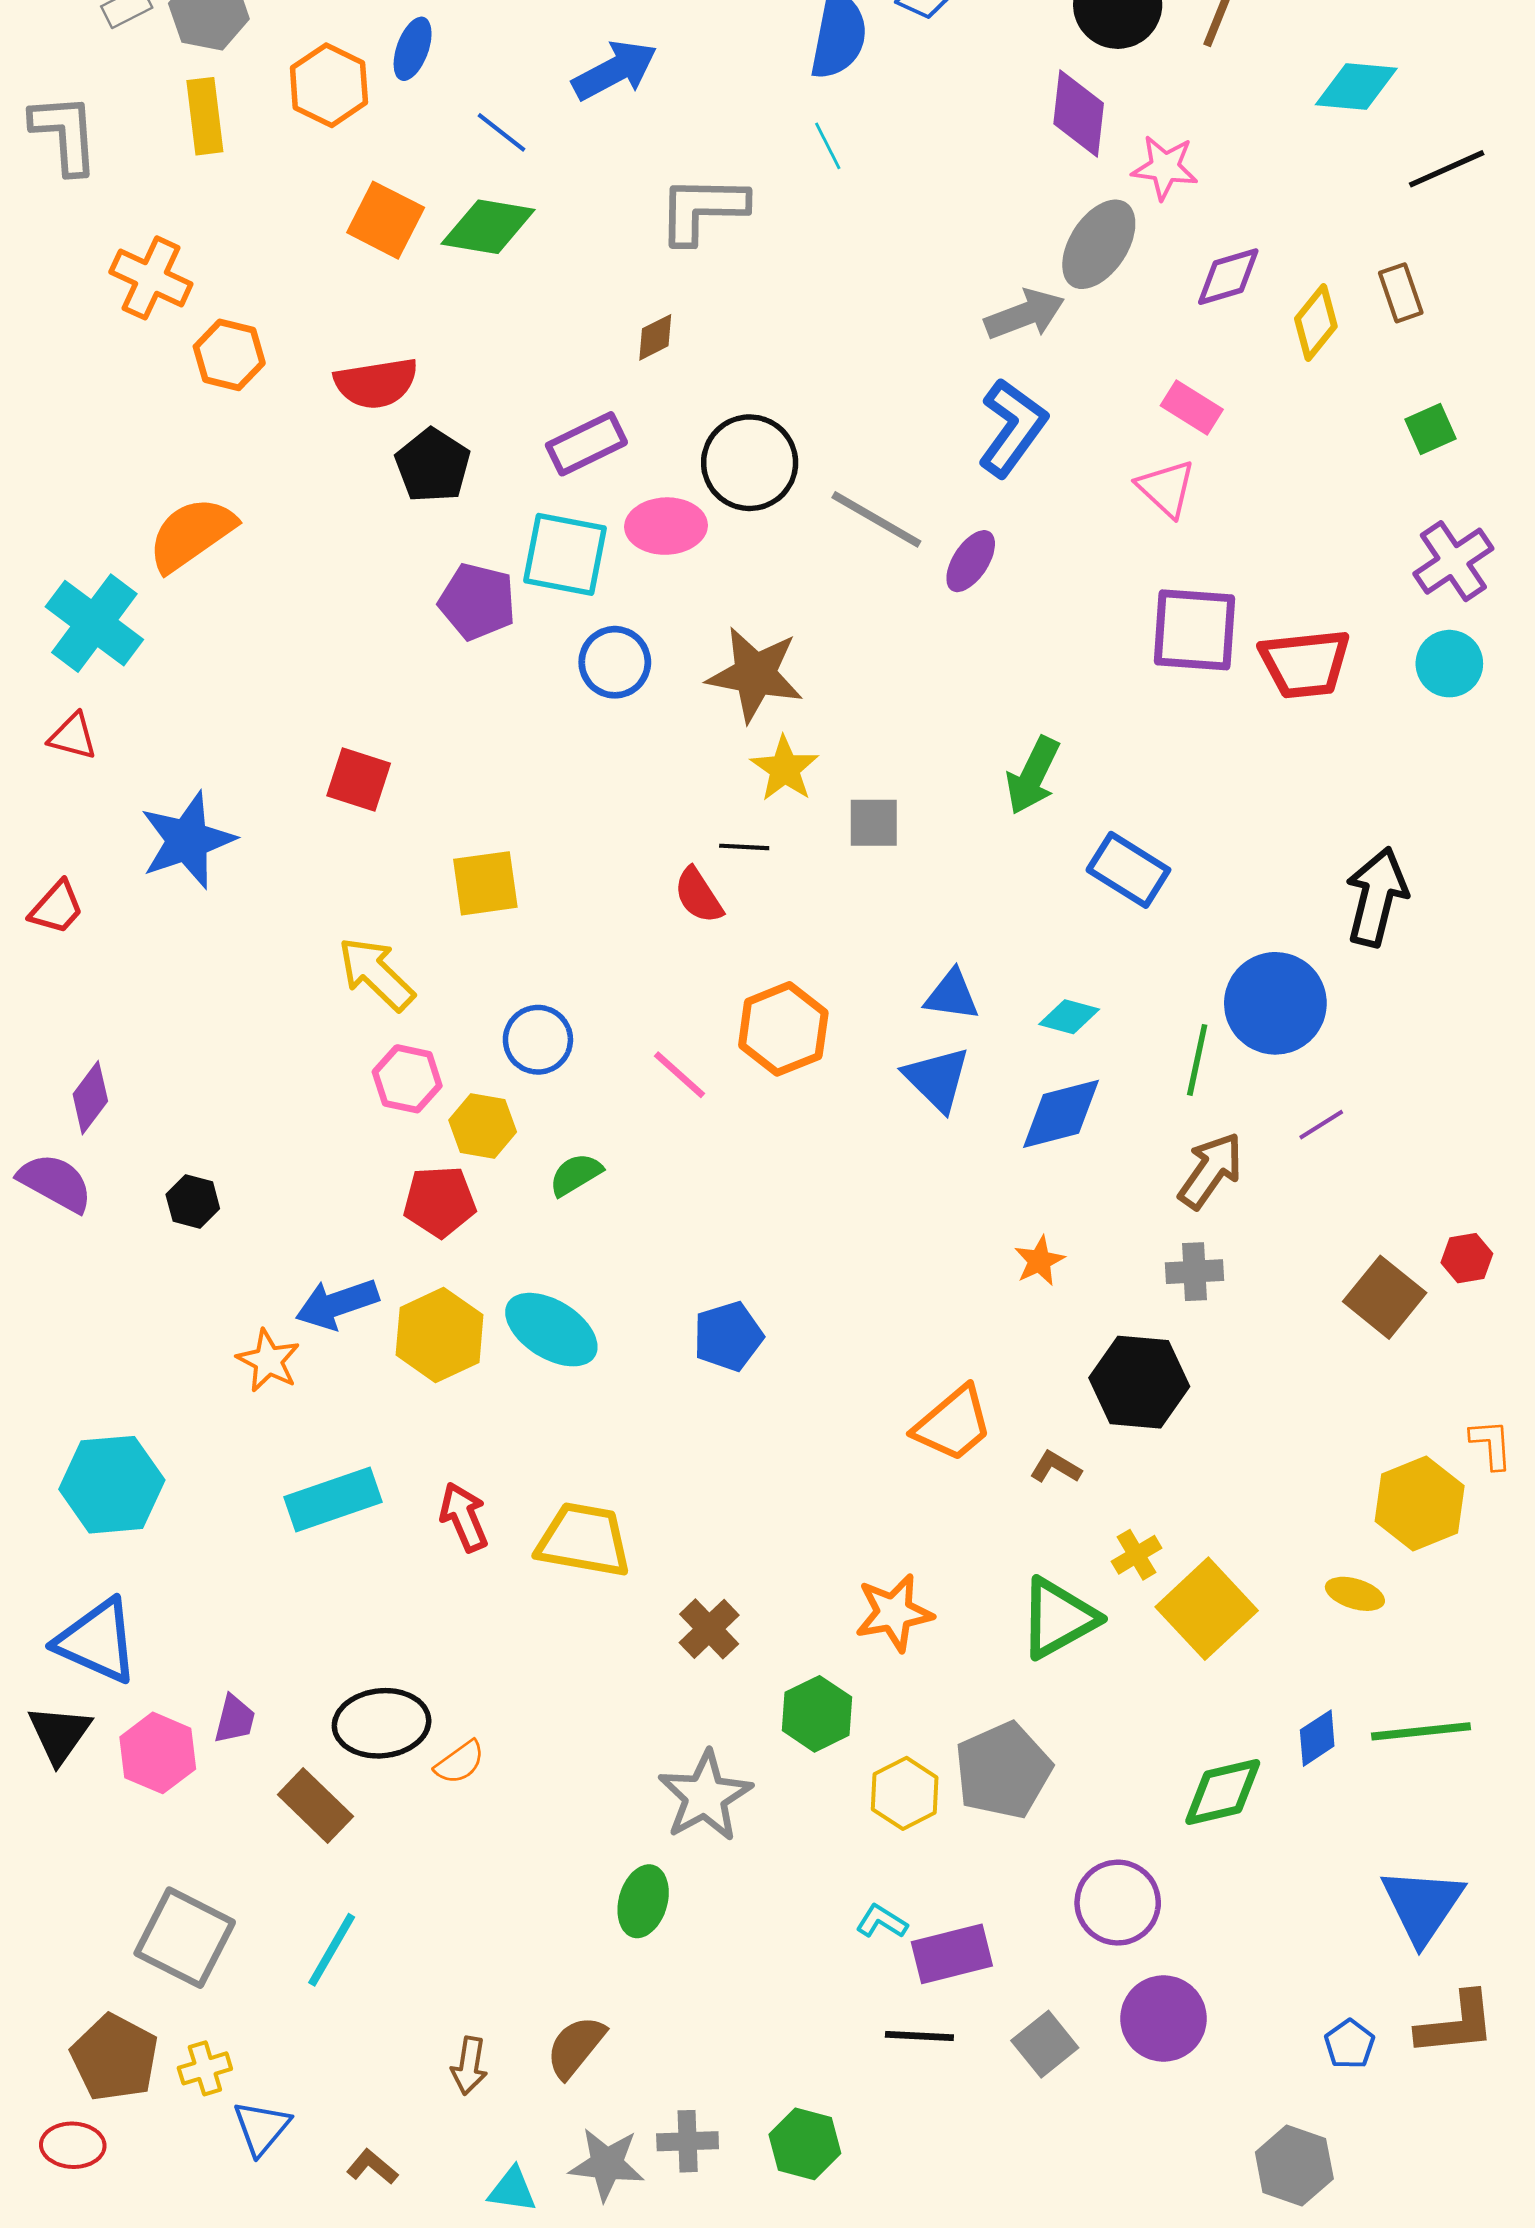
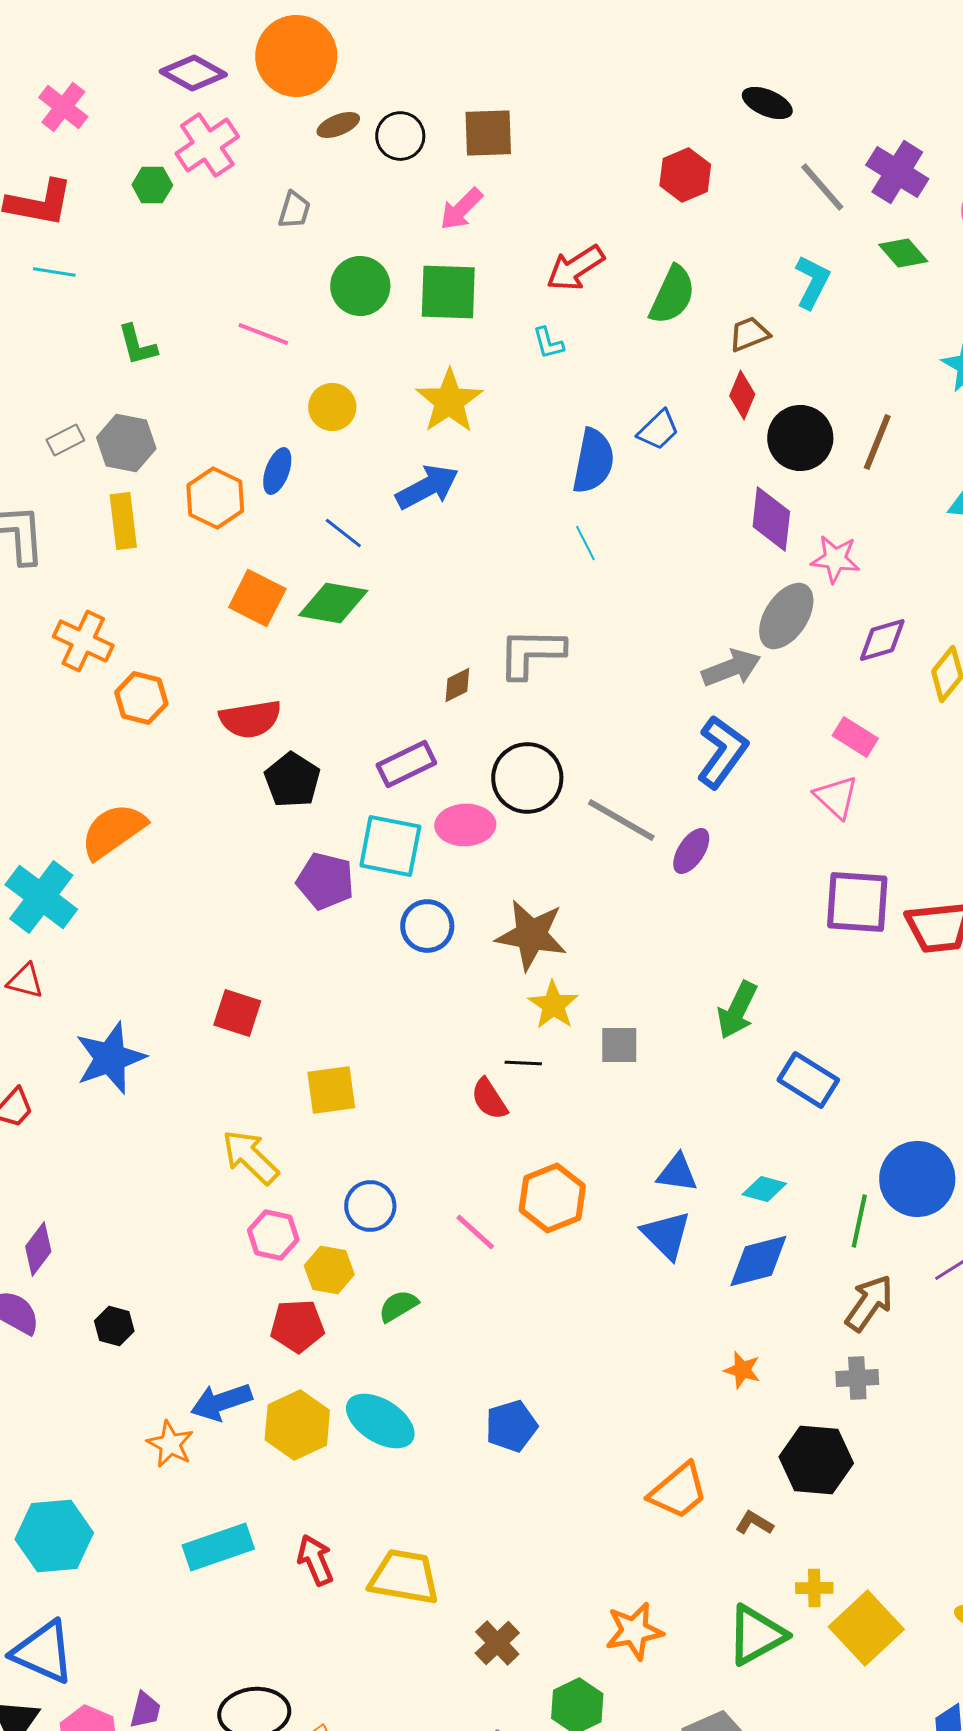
gray L-shape: (702, 209) -> (531, 653), moved
orange star: (1039, 1261) -> (742, 1370), turned -30
yellow cross: (1137, 1555) -> (814, 1588), turned 30

